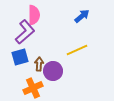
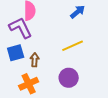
purple L-shape: (25, 32) -> (21, 28), turned -75
purple circle: (53, 71) -> (69, 78), moved

